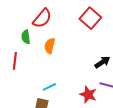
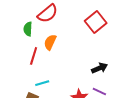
red line: (15, 61) -> (34, 56), moved

